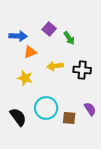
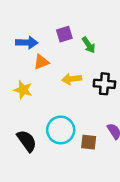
purple square: (49, 29) -> (64, 34), turned 32
yellow star: (25, 78) -> (23, 90), moved

